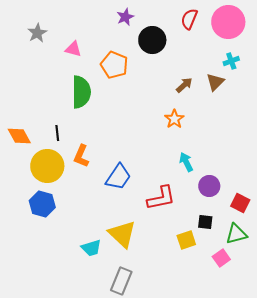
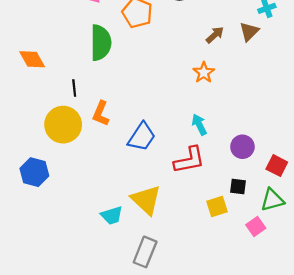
orange diamond: (19, 136) -> (32, 59), moved
cyan arrow: (186, 162) -> (199, 125), moved
blue hexagon: (42, 204) -> (34, 172), moved

